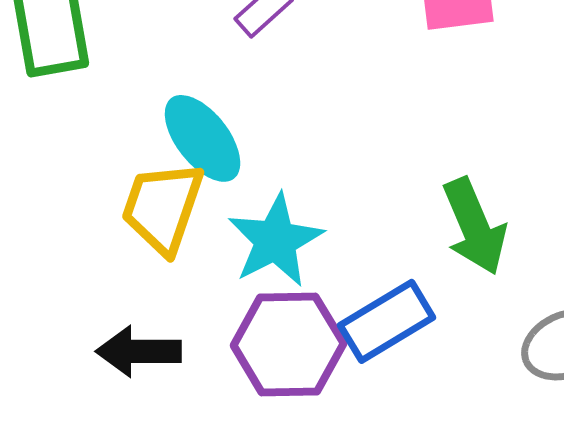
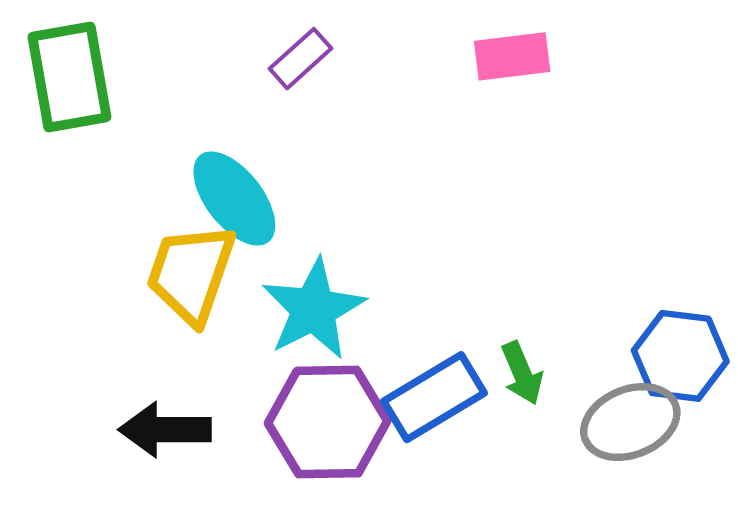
green arrow: (475, 226) -> (522, 373), moved, size x0.6

